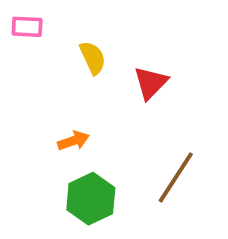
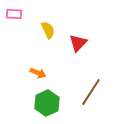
orange arrow: (73, 141) -> (38, 73), turned 42

